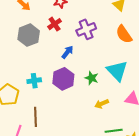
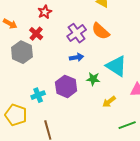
red cross: (55, 24) -> (36, 34), moved
orange semicircle: (124, 34) -> (101, 31), moved
blue arrow: (67, 52) -> (76, 57), moved, turned 56

